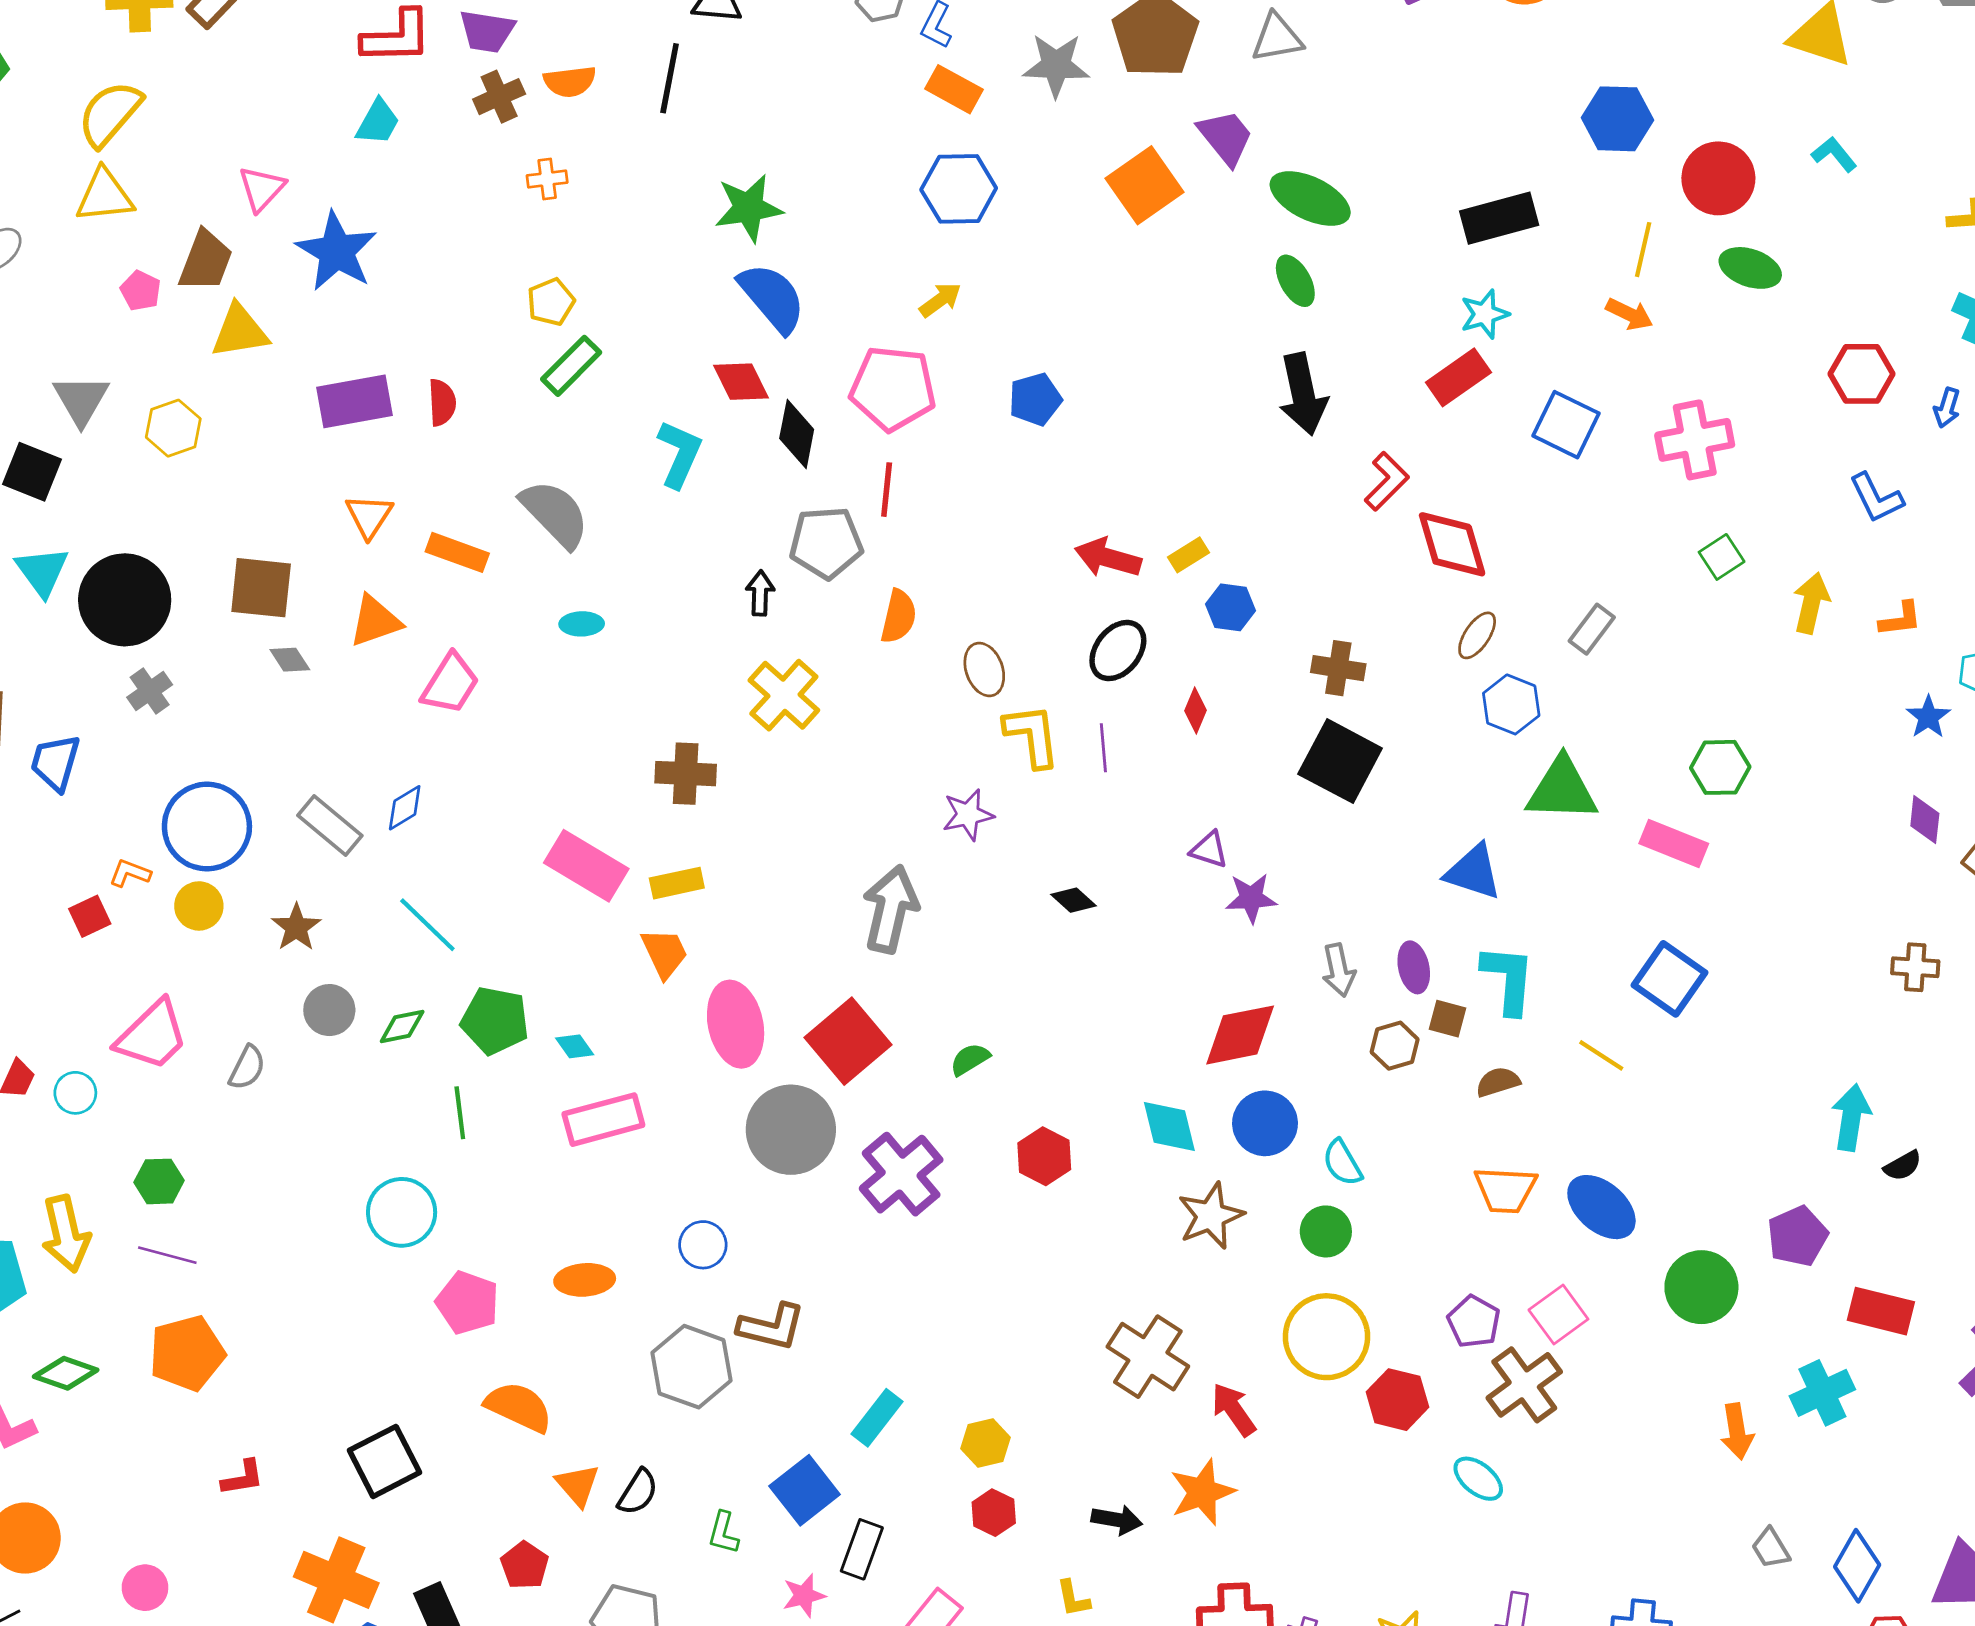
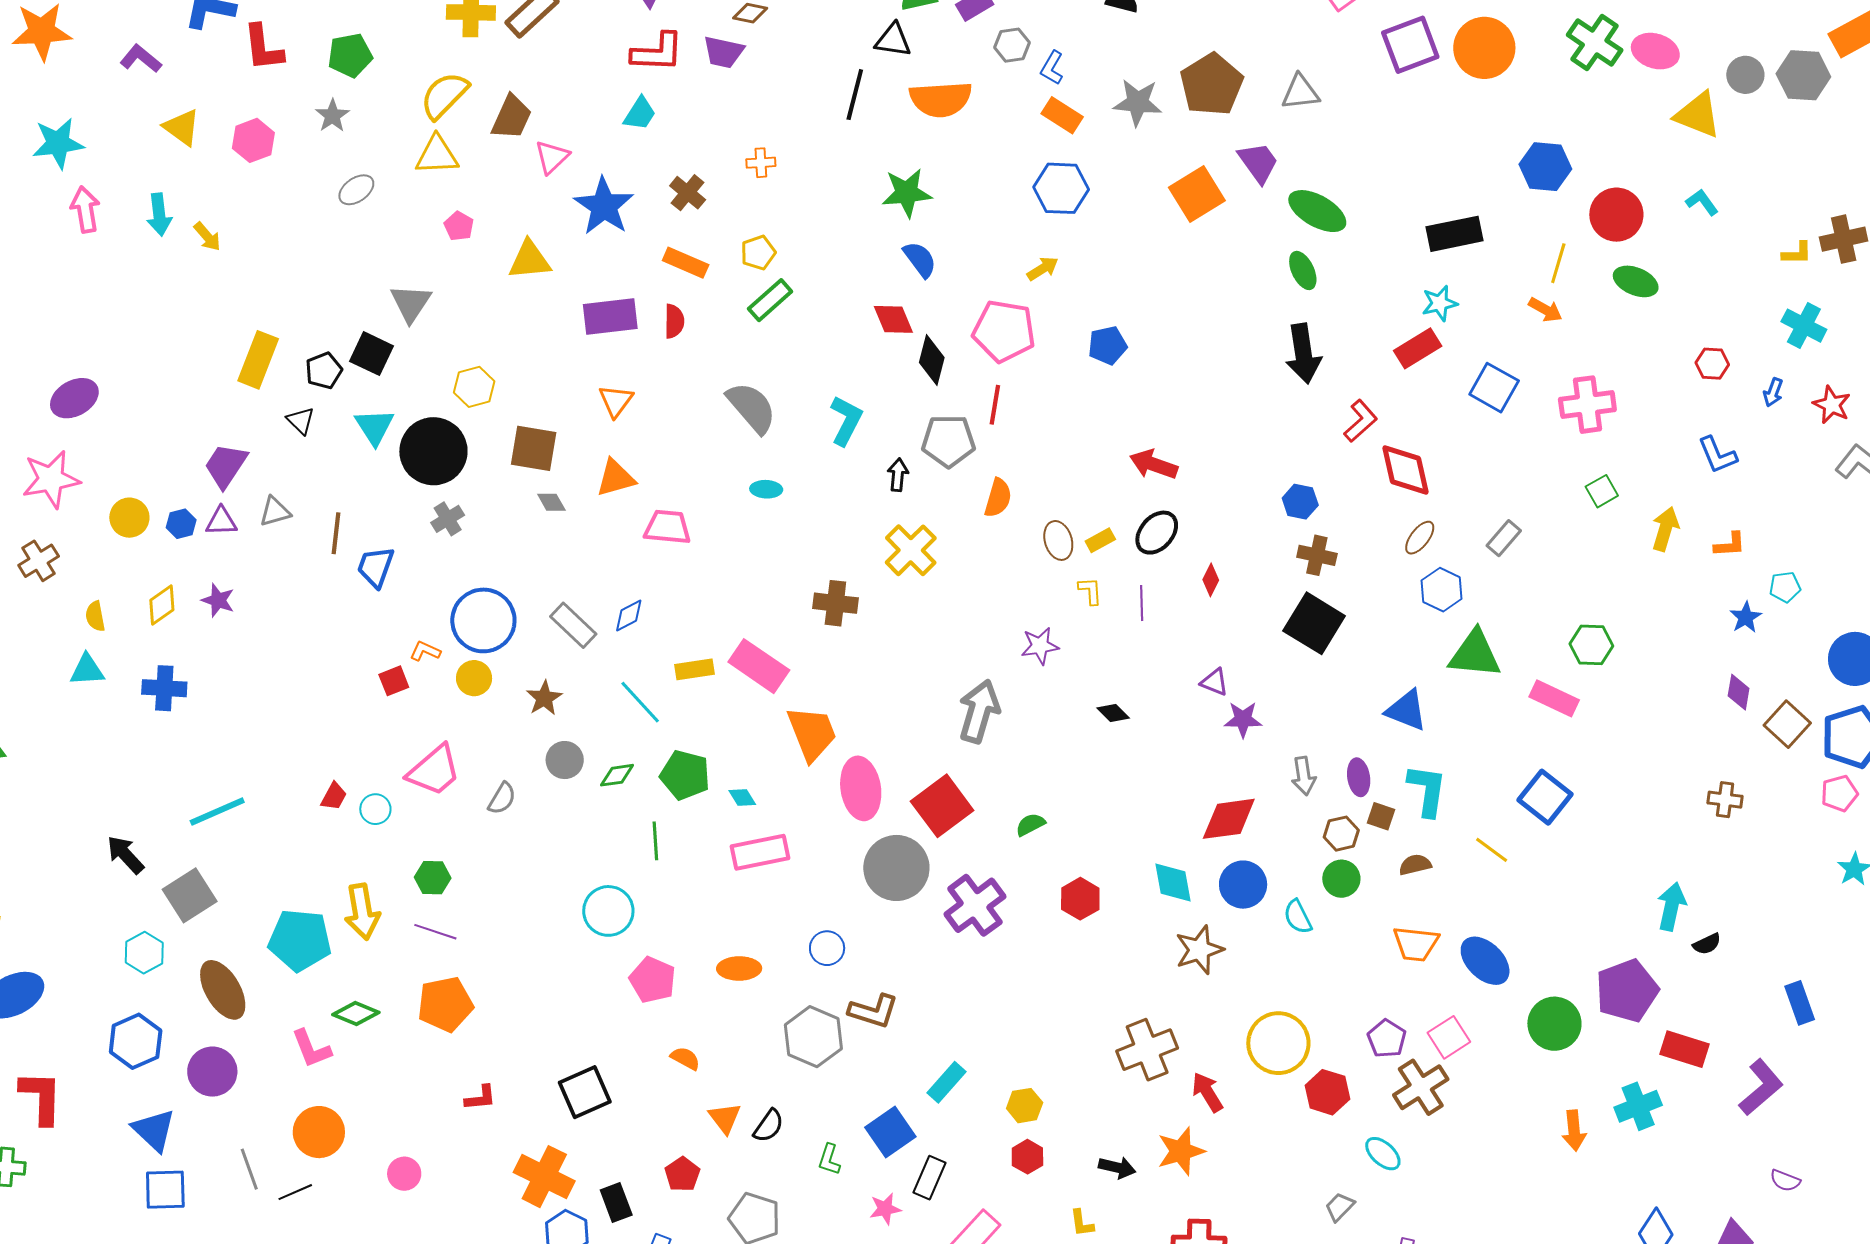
orange semicircle: (570, 82) -> (941, 99), moved, size x1.6
brown cross: (499, 97) -> (688, 193), moved, turned -30
brown trapezoid: (206, 261) -> (512, 117), moved
blue semicircle: (772, 298) -> (920, 259), size x0.7
red hexagon: (1862, 374) -> (1712, 364), size x0.7
yellow hexagon: (173, 428) -> (474, 387), moved
cyan L-shape: (679, 454) -> (846, 420), moved
orange rectangle: (457, 552) -> (686, 263), moved
yellow rectangle: (1188, 555) -> (1100, 540), moved
blue hexagon: (1230, 607) -> (1300, 502), moved
pink trapezoid: (450, 684) -> (668, 527), turned -120
yellow L-shape: (1032, 736) -> (1090, 591), size x0.6
yellow rectangle: (677, 883) -> (695, 669), moved
orange trapezoid: (664, 953) -> (812, 733), size x1.5
green circle: (1326, 1231) -> (1341, 879), moved
purple pentagon: (1797, 1236) -> (1627, 991), size x1.4
brown cross: (1148, 1357) -> (1147, 1050), turned 32
orange semicircle: (519, 1407) -> (685, 1058), size x0.6
gray trapezoid: (1771, 1548) -> (1340, 1207), moved, turned 72

